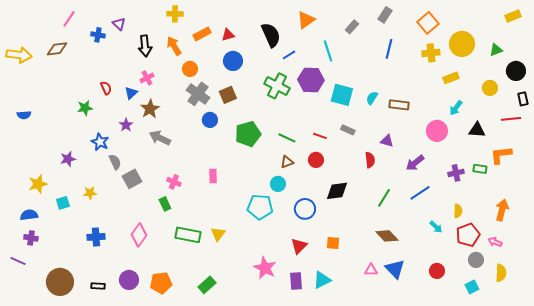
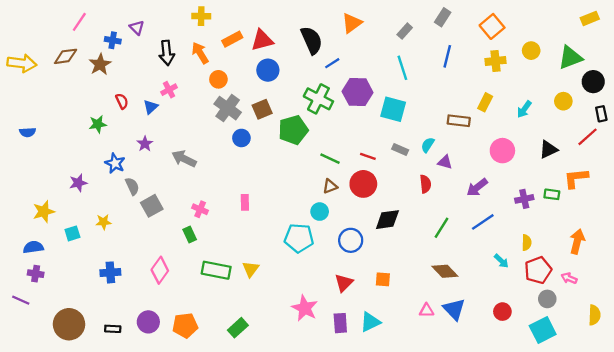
red triangle: (228, 35) -> (262, 40), size x1.5
yellow circle: (462, 44) -> (531, 51), size x0.6
green triangle: (496, 50) -> (570, 57), size x1.6
cyan line: (328, 51) -> (402, 68), moved
yellow rectangle: (451, 78) -> (485, 102), moved, turned -42
cyan semicircle: (372, 98) -> (428, 145), moved
cyan arrow: (456, 108) -> (524, 109), moved
brown star: (150, 109) -> (100, 64), moved
red line: (511, 119) -> (587, 137), turned -36
black triangle: (477, 130) -> (548, 149), turned -30
green pentagon: (248, 134) -> (293, 130), moved
red circle: (316, 160) -> (363, 184), size x1.5
yellow semicircle: (501, 273) -> (594, 315), moved
cyan square: (472, 287) -> (543, 330), size x1.6

